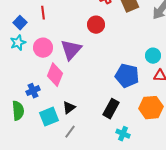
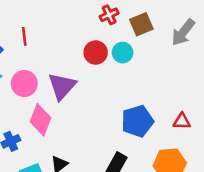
cyan circle: (153, 56) -> (123, 53), moved
blue pentagon: (127, 76) -> (137, 121), turned -30

